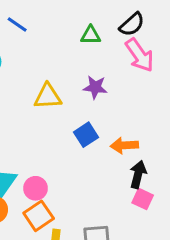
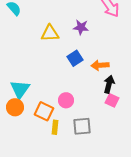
pink circle: (35, 188) -> (66, 100), moved
orange square: (39, 216) -> (44, 111), turned -30

